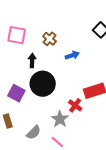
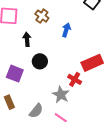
blue arrow: (72, 55) -> (66, 30), turned -48
black circle: (43, 84) -> (40, 61), size x0.6

